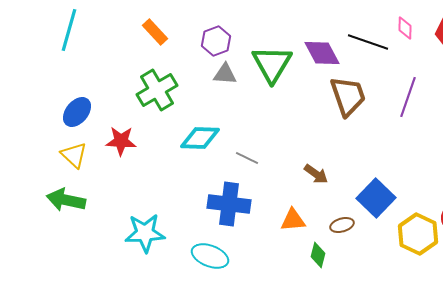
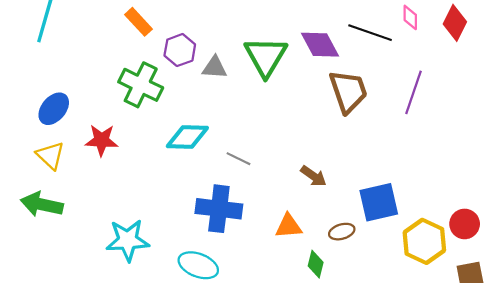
purple hexagon: (216, 41) -> (180, 50), moved
green cross: (157, 90) -> (141, 85), turned -33
blue square: (376, 198) -> (379, 202), turned 33

